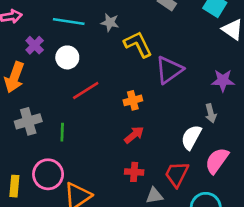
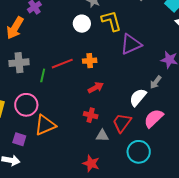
white circle: (67, 57) -> (82, 24), moved
red line: (86, 91) -> (62, 64), moved
orange cross: (133, 100) -> (90, 61), moved
gray arrow: (211, 113) -> (156, 82), turned 40

